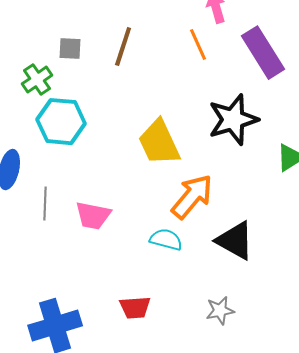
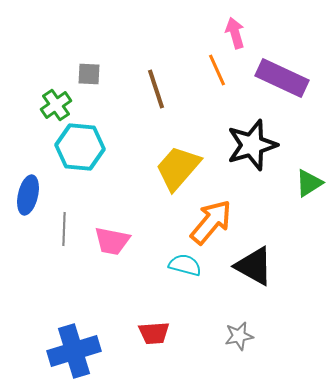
brown line: (123, 47) -> (156, 89), moved, turned -36
purple rectangle: (263, 53) -> (282, 78), turned -33
yellow trapezoid: (159, 143) -> (178, 168), turned 66

